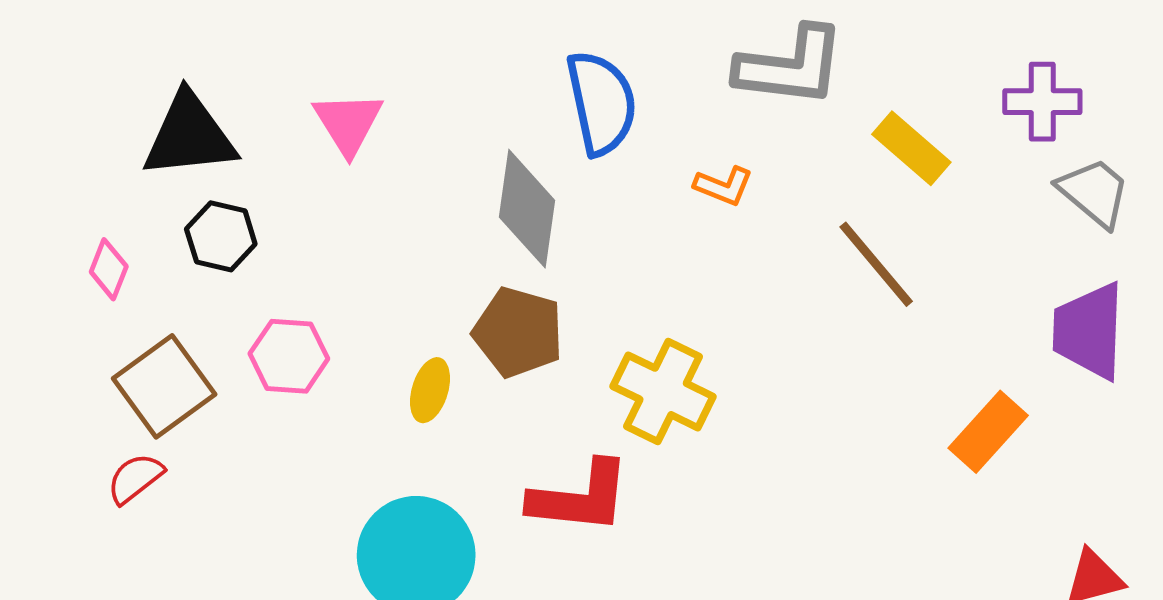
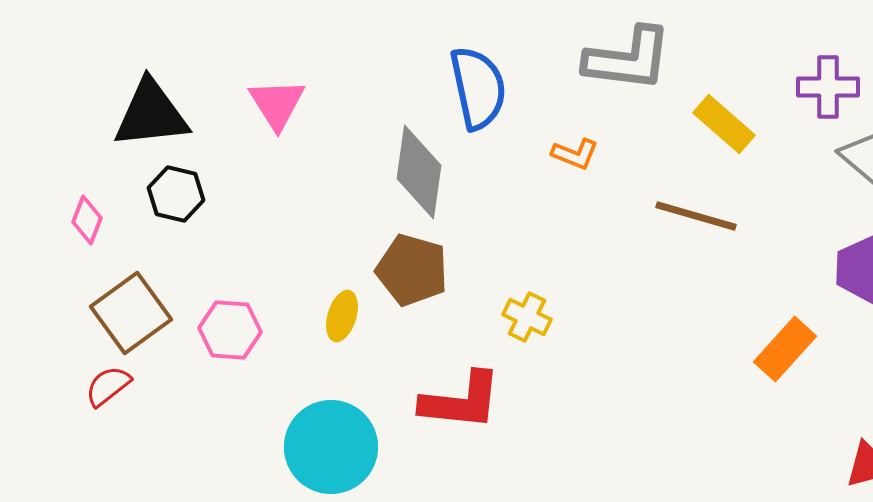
brown line: (876, 264) -> (696, 216), turned -34
pink hexagon: (289, 356) -> (230, 330), moved
yellow cross: (663, 391) -> (527, 317), size x0.6

